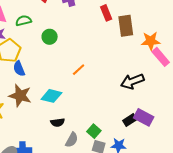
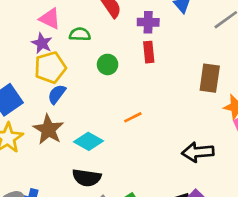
red rectangle: (106, 13) -> (149, 52), moved
blue semicircle: (19, 69) -> (57, 94), turned 42
black semicircle: (58, 122) -> (87, 178), size x1.5

